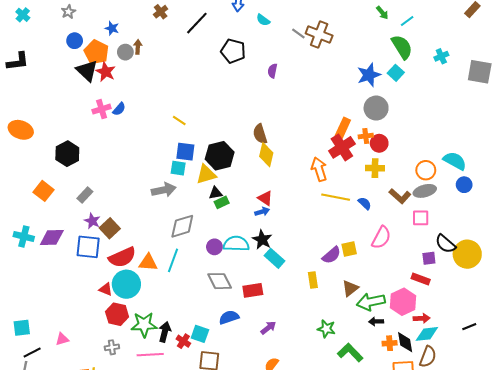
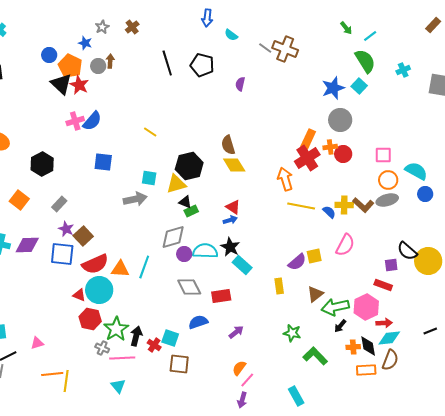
gray star: (68, 12) -> (102, 27), moved
black line: (197, 23) -> (167, 63), moved, turned -60
blue semicircle: (119, 109) -> (92, 121), size x1.5
blue square: (185, 152) -> (103, 162), moved
yellow diamond: (266, 155) -> (234, 165), turned -45
yellow cross: (375, 168) -> (344, 205), moved
black triangle: (215, 193) -> (185, 202), turned 32
pink square: (421, 218) -> (383, 155), moved
gray diamond: (182, 226) -> (173, 237), moved
black arrow: (376, 321) -> (340, 326), turned -48
green star: (144, 325) -> (116, 329), turned -30
gray cross: (112, 347) -> (102, 348), moved, turned 32

